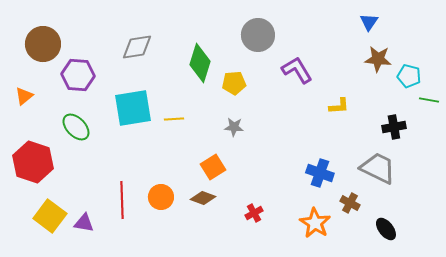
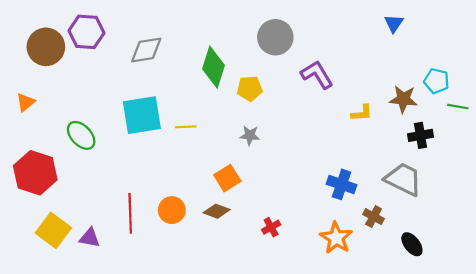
brown star: (378, 59) -> (403, 99), moved
purple hexagon: (78, 75) -> (86, 32), moved

